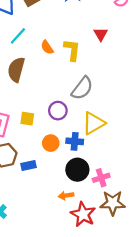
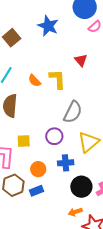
yellow square: (27, 119) -> (24, 141), moved
blue cross: (75, 141) -> (66, 163), moved
orange circle: (51, 143) -> (38, 169), moved

